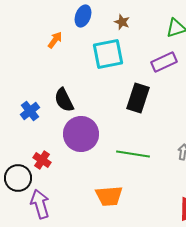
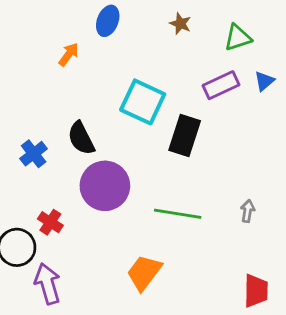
brown star: (122, 22) -> (180, 24), moved
cyan square: (108, 54) -> (143, 102), moved, turned 36
orange trapezoid: (109, 196) -> (144, 273), turned 132

